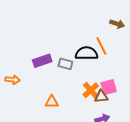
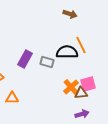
brown arrow: (117, 24) -> (70, 14), moved
purple rectangle: (42, 61) -> (25, 59), turned -42
orange triangle: (52, 102) -> (12, 98), moved

